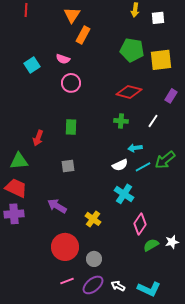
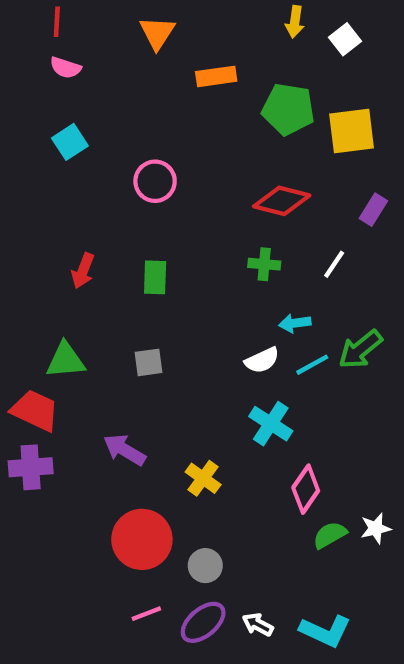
white square: (158, 18) -> (345, 39), turned -32
orange rectangle: (83, 35) -> (216, 76), moved, turned 54
pink semicircle: (63, 59) -> (66, 68), moved
red arrow: (38, 138) -> (83, 271), moved
green triangle: (19, 161) -> (66, 360), moved

